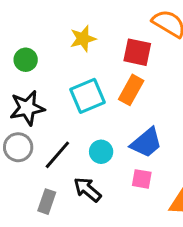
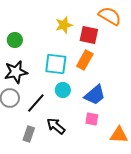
yellow star: (83, 39) -> (64, 25), moved
cyan square: (87, 96) -> (56, 64), turned 30
cyan circle: (101, 152) -> (63, 90), moved

